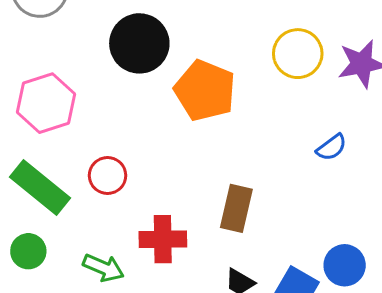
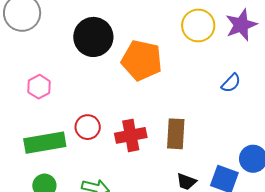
pink hexagon: (46, 103) -> (39, 87), size x0.6
green rectangle: (40, 188) -> (45, 143), turned -39
red cross: (163, 239) -> (131, 135), moved

